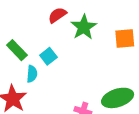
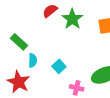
cyan square: (48, 56) -> (59, 66), moved

